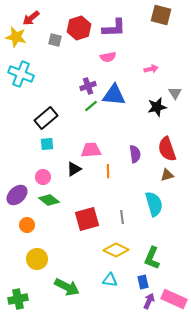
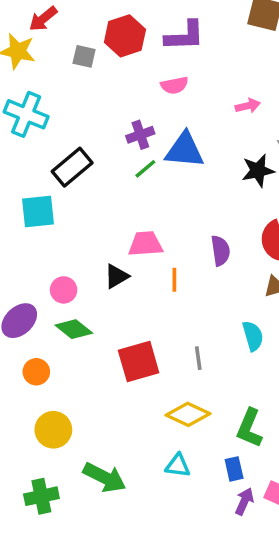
black rectangle: (46, 118) -> (72, 167), moved
cyan square: (47, 144) -> (38, 211), moved, size x1.5
cyan semicircle: (154, 204) -> (253, 336), size x0.7
green cross: (18, 299) -> (41, 496), moved

